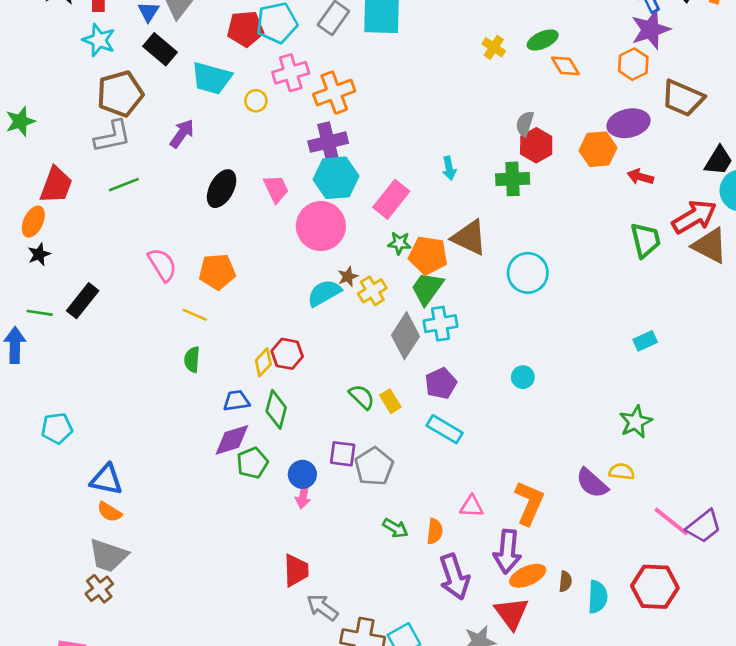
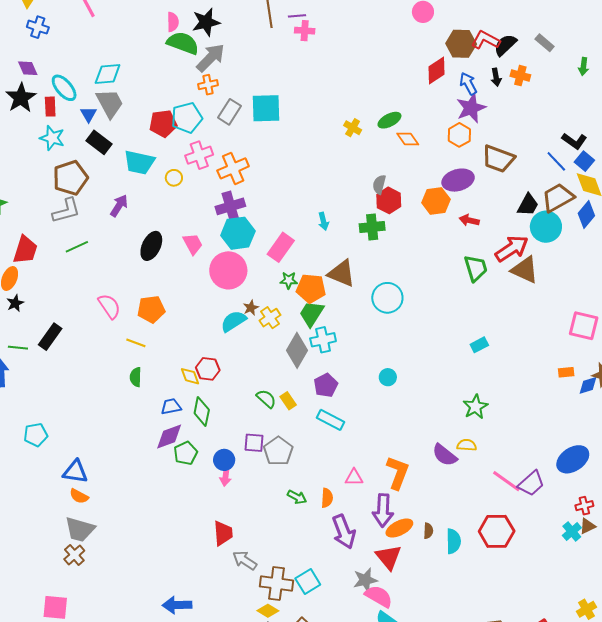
yellow diamond: (263, 362) -> (190, 376), turned -60

